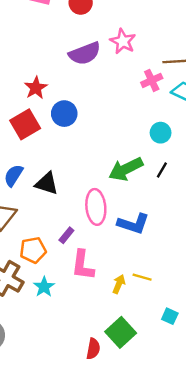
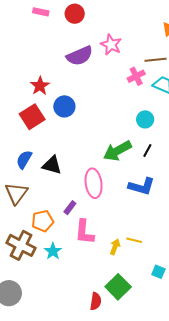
blue L-shape: (133, 224) -> (141, 186), moved

